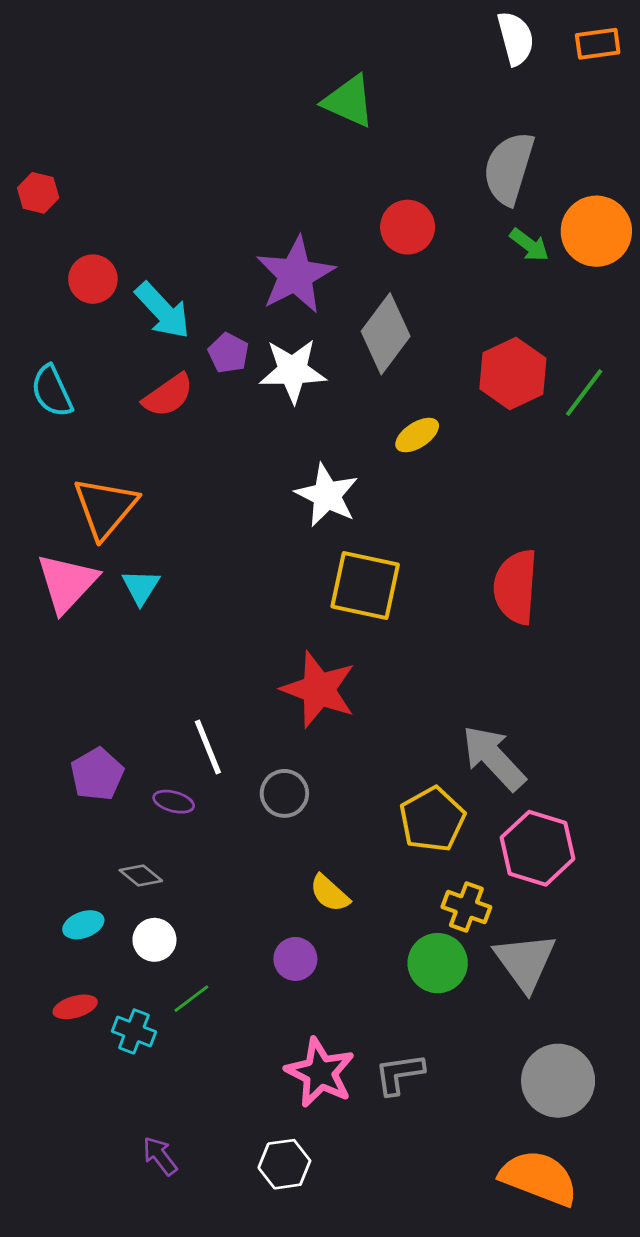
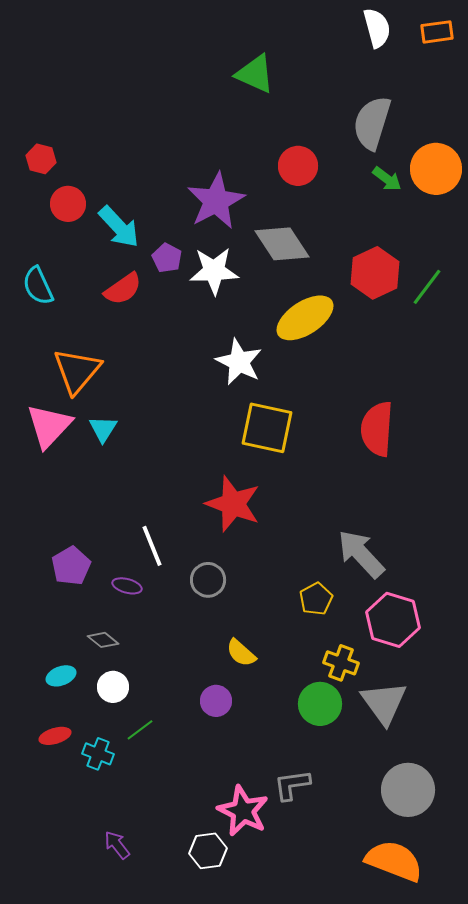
red hexagon: (38, 193) -> (41, 159), moved
gray diamond: (386, 334) -> (282, 244), turned -70
yellow ellipse: (417, 435) -> (305, 318), size x1.8
yellow pentagon: (432, 819) -> (316, 599), size x0.7
pink star: (320, 1073) -> (243, 811), moved

